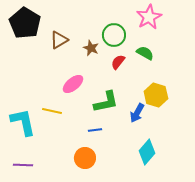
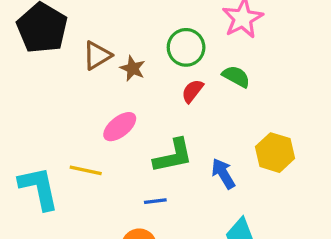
brown star: (91, 48) -> (133, 68), moved
yellow hexagon: (156, 95) -> (275, 153), moved
blue arrow: (137, 113) -> (223, 174), turned 120

